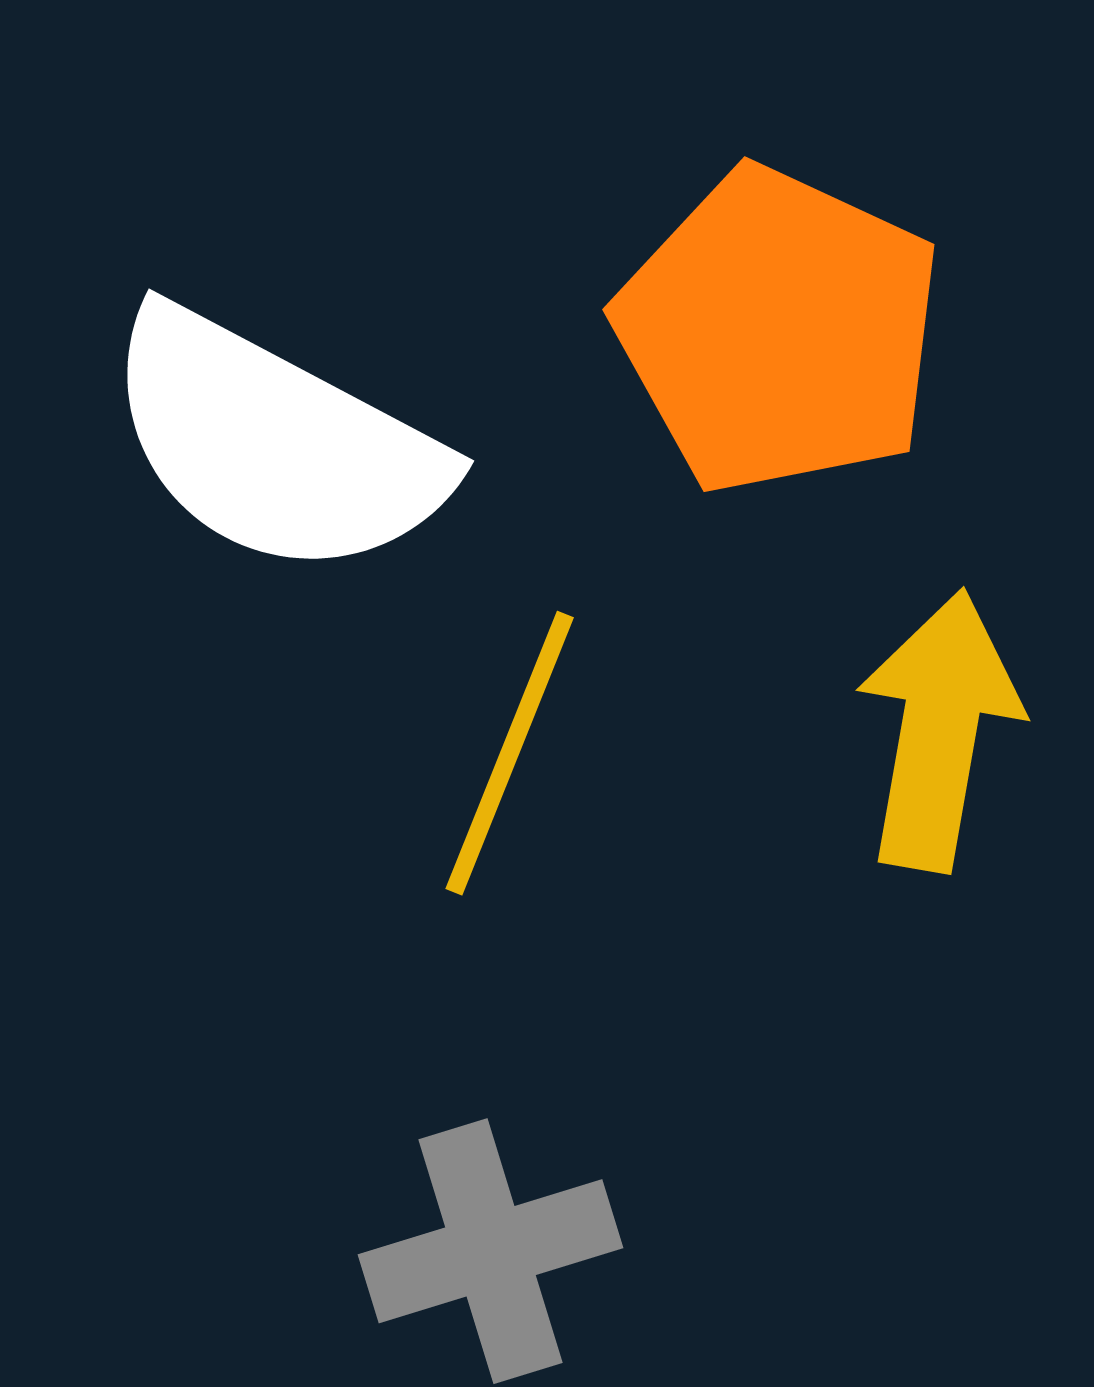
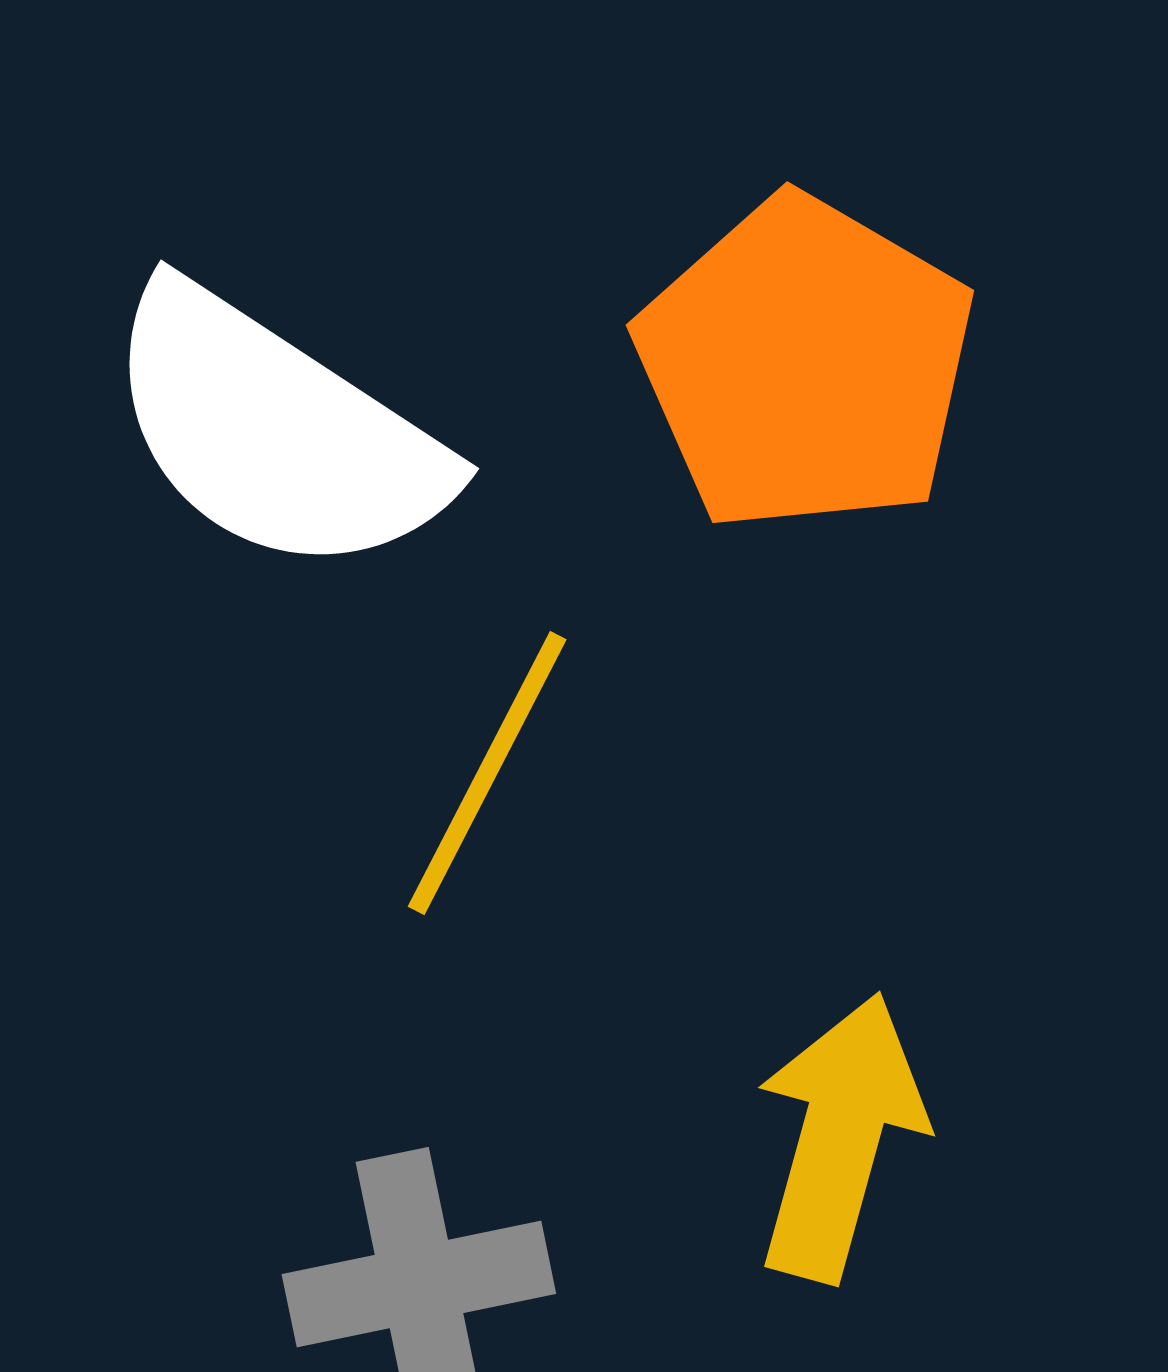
yellow arrow: (939, 730) -> (840, 1137), moved

